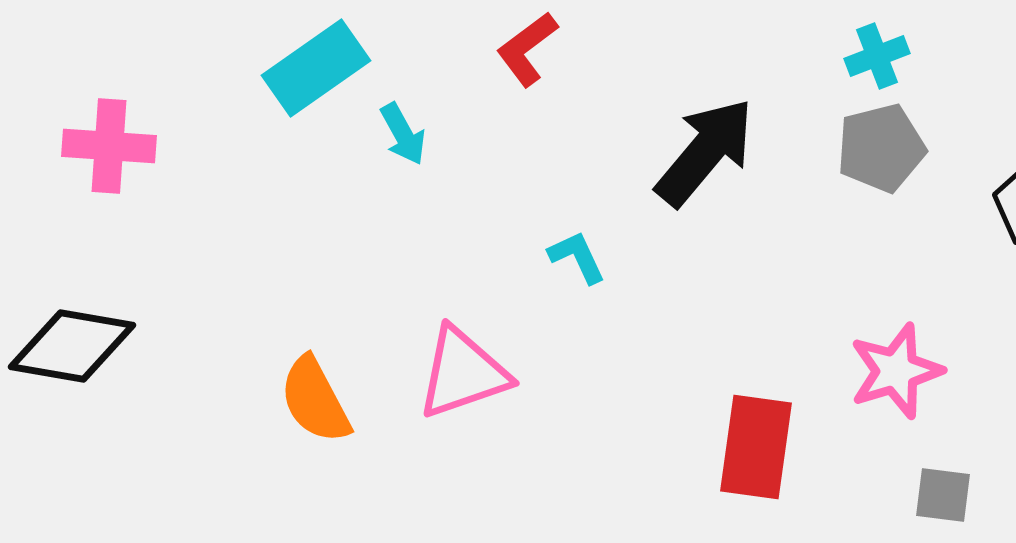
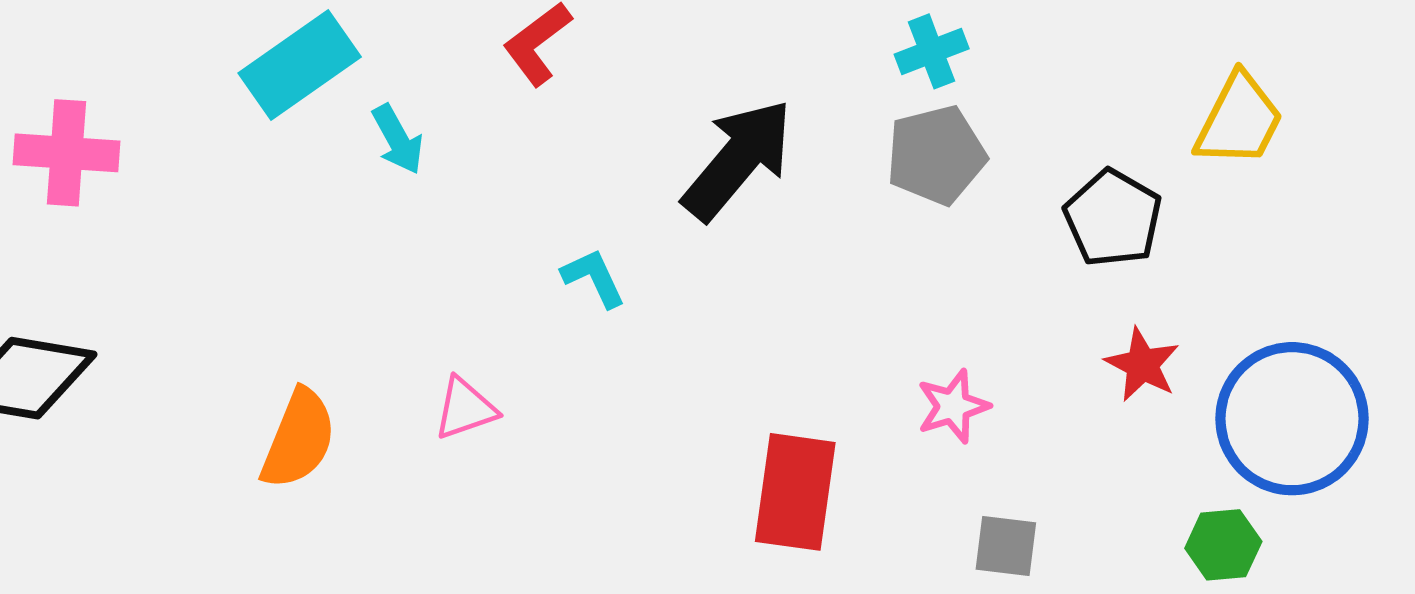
pink star: (896, 371) -> (953, 406), size x0.7
pink triangle: (463, 373) -> (465, 409), size x0.6
orange semicircle: (315, 400) -> (299, 439), turned -130

